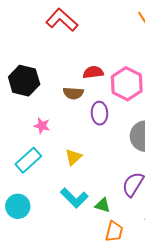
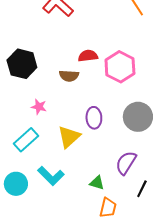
purple ellipse: (99, 113) -> (94, 118), moved
yellow triangle: (73, 157) -> (69, 137), size x1.4
cyan L-shape: (74, 198) -> (51, 176), moved

